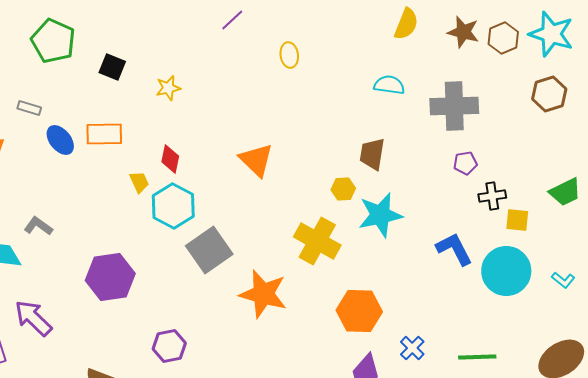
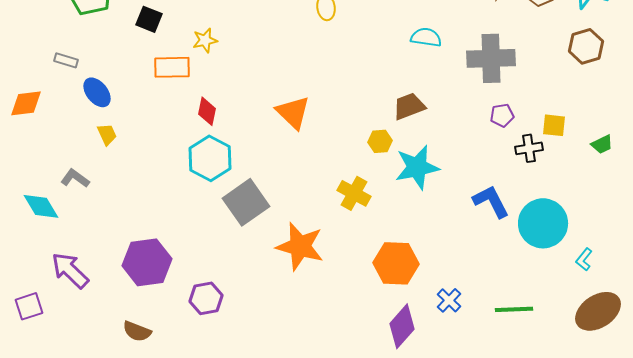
orange rectangle: (104, 134) -> (172, 67), moved
brown trapezoid: (372, 154) -> (409, 106), turned 60
yellow trapezoid: (139, 182) -> (107, 134), moved
green trapezoid: (565, 192) -> (602, 144), size x0.7
yellow square: (517, 220) -> (554, 125), moved
yellow cross: (317, 241) -> (354, 193), size x0.7
purple hexagon: (110, 277) -> (147, 262), moved
cyan L-shape: (563, 280) -> (584, 259), moved, turned 90

